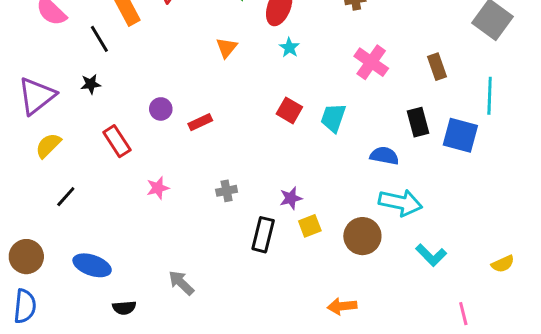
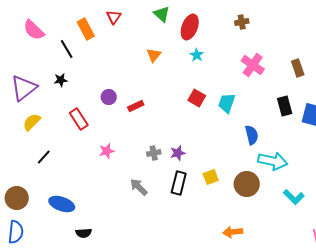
blue semicircle: (384, 156) -> (252, 135), moved, turned 66
purple star: (291, 198) -> (178, 153), moved
gray arrow: (181, 283) -> (139, 187), moved

